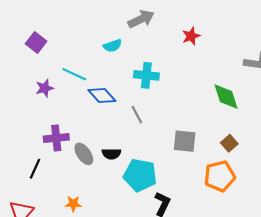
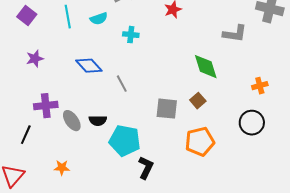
cyan line: (74, 74) -> (68, 17), moved, turned 55
cyan cross: (146, 75) -> (131, 35), moved, size x0.7
brown square: (229, 143) -> (198, 101), moved

